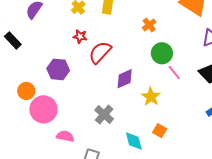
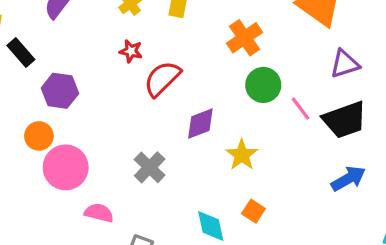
orange cross: (149, 25) -> (245, 38), size x1.5
purple hexagon: (58, 69) -> (60, 91), moved
pink line: (174, 73) -> (301, 109), moved
gray cross: (104, 115) -> (150, 167), moved

